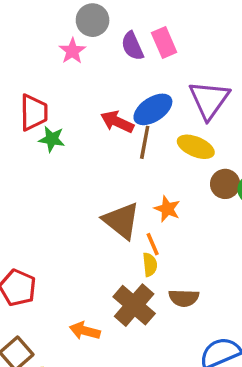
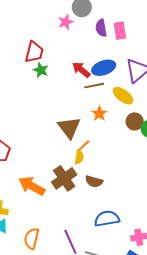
brown line: (145, 142) -> (94, 86), turned 54
orange star: (167, 209) -> (99, 114), moved
orange line: (153, 244) -> (84, 146), turned 56
orange arrow: (85, 331) -> (32, 186), size x1.5

